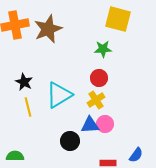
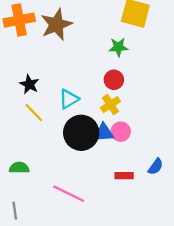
cyan triangle: (59, 95) -> (69, 99), size x0.7
yellow line: (28, 107) -> (34, 112), turned -30
black circle: (70, 141) -> (81, 133), moved, size x1.6

